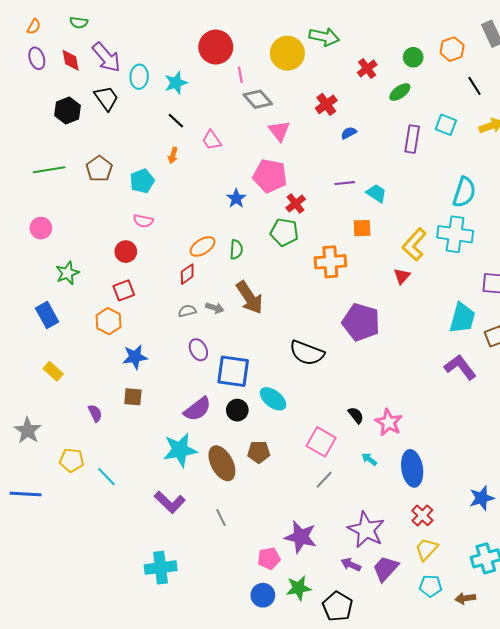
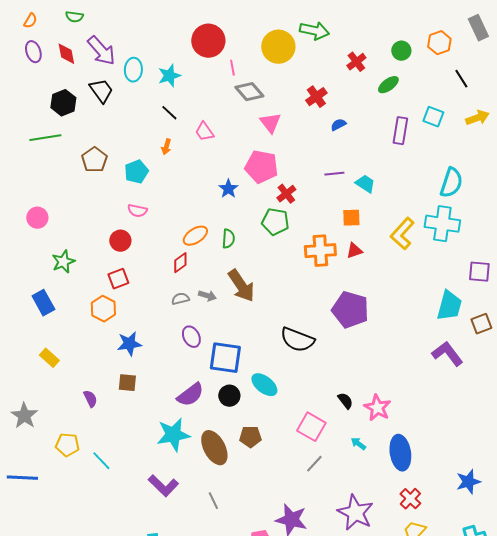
green line: (49, 170) -> (45, 138), moved
red triangle: (402, 276) -> (354, 251), moved, turned 30

